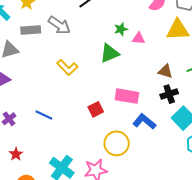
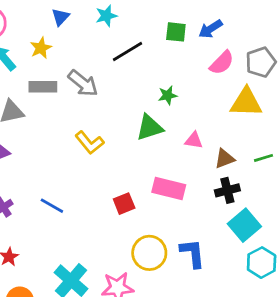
pink triangle: (139, 38) -> (194, 140), moved
brown triangle: (165, 71) -> (225, 159), turned -42
blue L-shape: (144, 122) -> (193, 253), moved, turned 40

